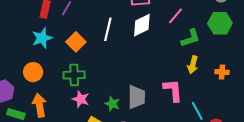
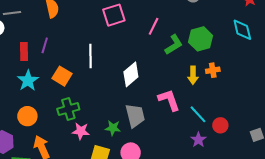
green hexagon: (220, 23) -> (201, 39), moved
white diamond: (142, 25) -> (131, 74), moved
yellow arrow: (193, 65) -> (193, 75), moved

